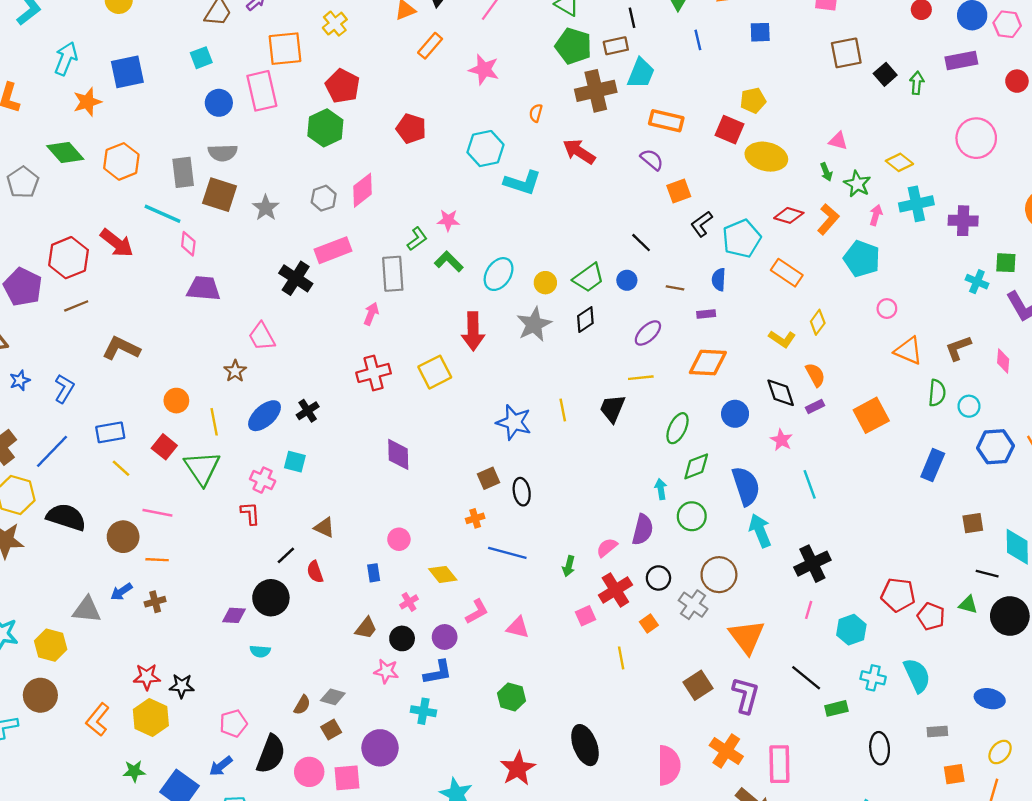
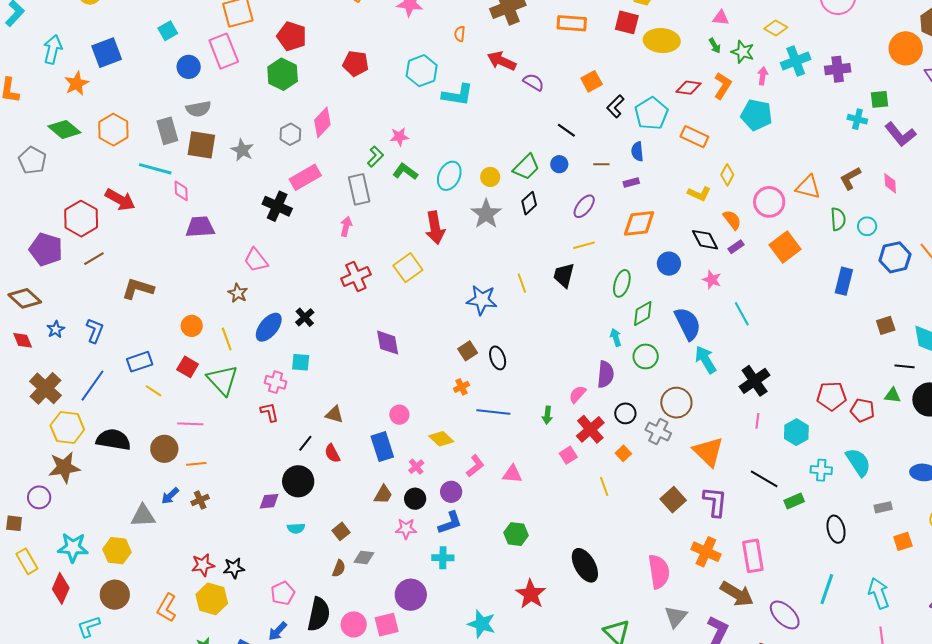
purple semicircle: (652, 160) -> (534, 82), moved
pink circle: (887, 309) -> (769, 202), moved, size x1.8
blue rectangle: (374, 573) -> (382, 447), size x1.8
brown square: (331, 730) -> (341, 531), moved

